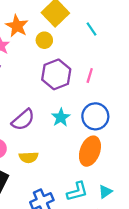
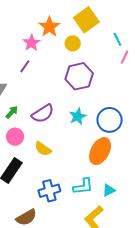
pink line: (90, 75) -> (124, 57), moved
yellow semicircle: (29, 157) -> (43, 149), turned 30

